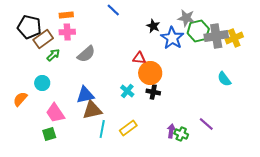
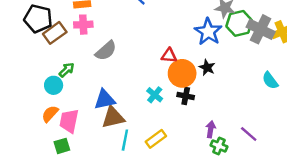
black star: (153, 26) -> (207, 67), moved
gray cross: (216, 36) -> (261, 29), turned 35
green arrow: (53, 55) -> (67, 70), moved
orange semicircle: (20, 99) -> (50, 114), moved
pink trapezoid: (55, 113) -> (69, 121), turned 45
purple arrow: (171, 131) -> (211, 129), moved

